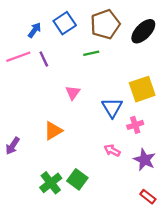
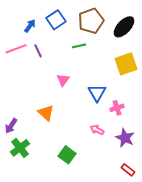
yellow square: (142, 89) -> (126, 64), moved
orange triangle: (53, 131) -> (46, 113), turned -48
green cross: (51, 183) -> (20, 148), moved

